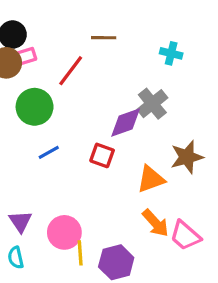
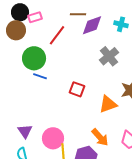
pink rectangle: (25, 57) -> (35, 17), moved
purple diamond: (126, 122) -> (92, 25), moved
blue line: (49, 152) -> (40, 76), moved, turned 48
orange arrow: (155, 223) -> (100, 137), moved

